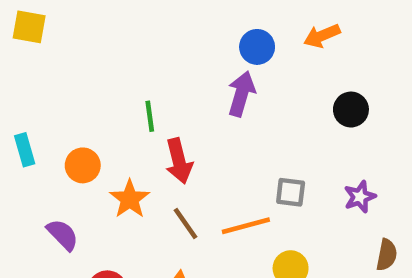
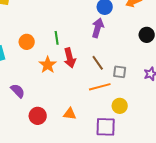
orange circle: (83, 165) -> (27, 42), moved
orange star: (130, 199) -> (48, 65), moved
brown line: (186, 224) -> (98, 63), moved

